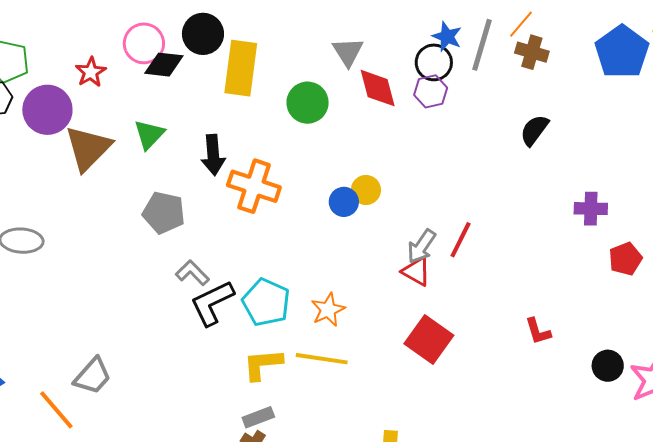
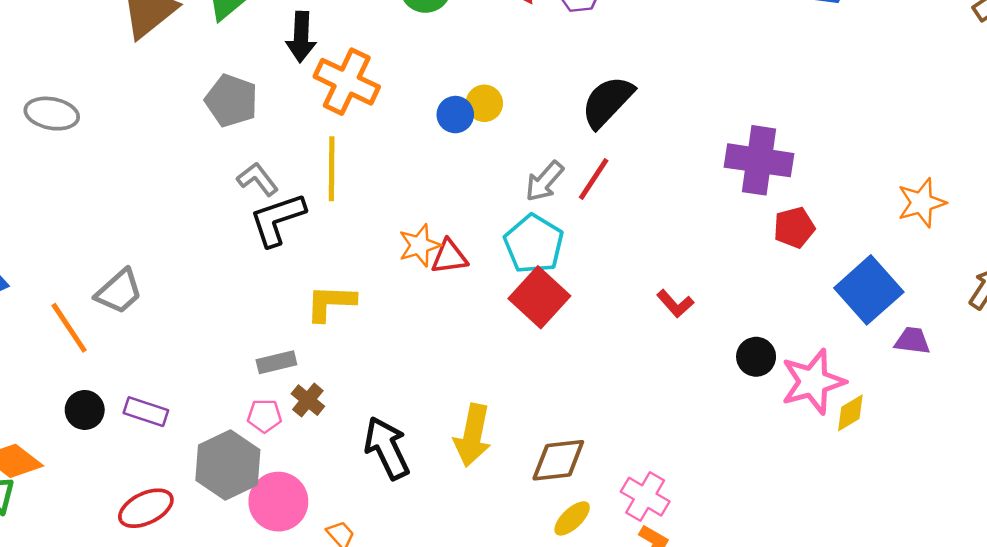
black semicircle: (534, 130) -> (607, 102), moved, size x1.4
purple cross: (591, 209) -> (759, 160), size x1.6
red triangle: (416, 271) -> (449, 257), moved, turned -44
cyan pentagon: (266, 302) -> (534, 244), moved
red L-shape: (538, 331) -> (675, 304), turned -32
yellow line: (322, 359) -> (332, 169), moved, turned 75
gray rectangle: (258, 417) -> (276, 362), moved

